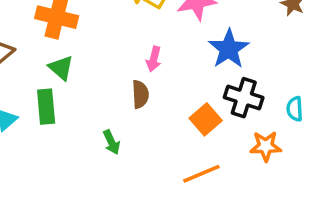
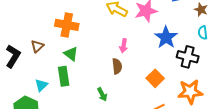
black cross: (244, 98) -> (188, 57), moved
cyan semicircle: (295, 109) -> (203, 33), moved
orange star: (266, 146) -> (190, 92), size x1.4

